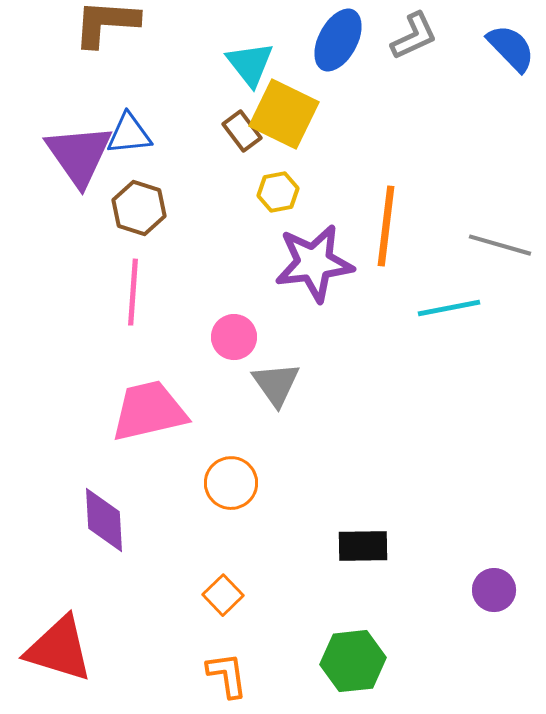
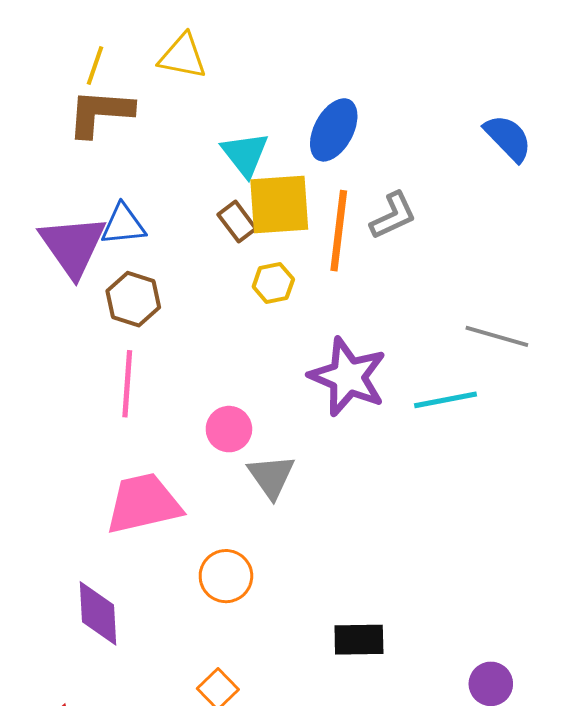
gray L-shape: (414, 36) -> (393, 216), moved
yellow square: (284, 114) -> (279, 204), turned -30
orange line: (386, 226) -> (339, 231), moved
purple star: (314, 263) -> (348, 377), moved, turned 30

